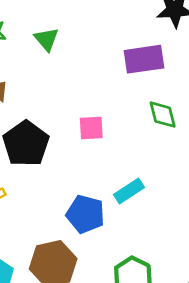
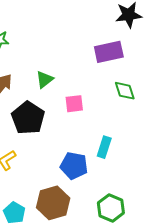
green triangle: (47, 39) -> (45, 79), moved, turned 36
cyan rectangle: (129, 191) -> (104, 147), turned -35

